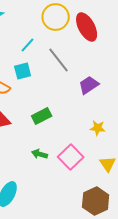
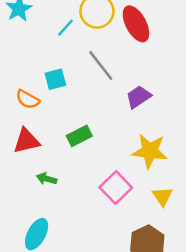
cyan line: (28, 45) -> (65, 28), moved
yellow star: (98, 128) -> (150, 151), size x1.8
green arrow: (40, 154) -> (47, 179), moved

